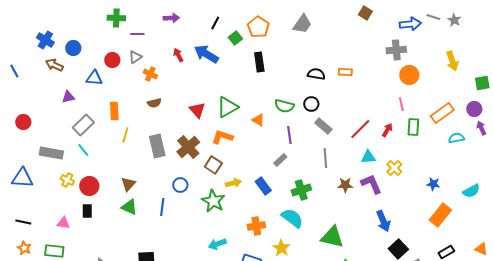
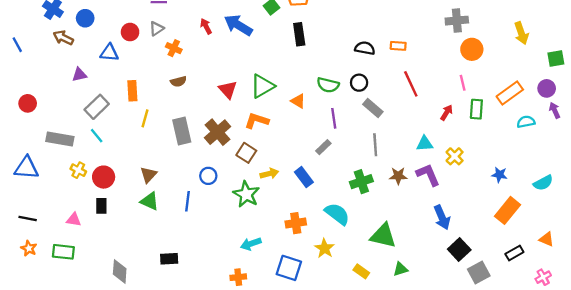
red line: (360, 129) -> (411, 84), moved, turned -70
green cross: (301, 190) -> (361, 182), moved
orange triangle: (481, 249) -> (547, 239), moved

